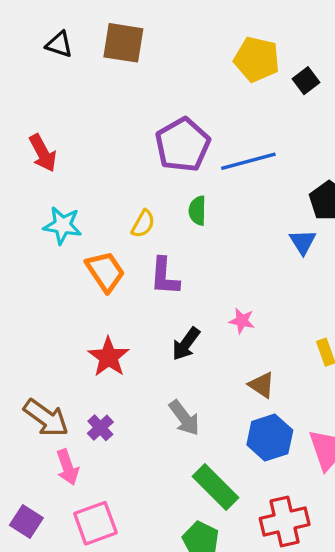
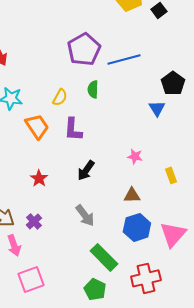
pink star: (242, 321) -> (135, 156), moved
red star: (109, 357) -> (39, 178), size x0.7
brown triangle: (262, 385) -> (132, 195), turned -36

